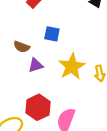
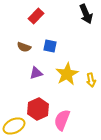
brown semicircle: (22, 47) -> (24, 47), moved

